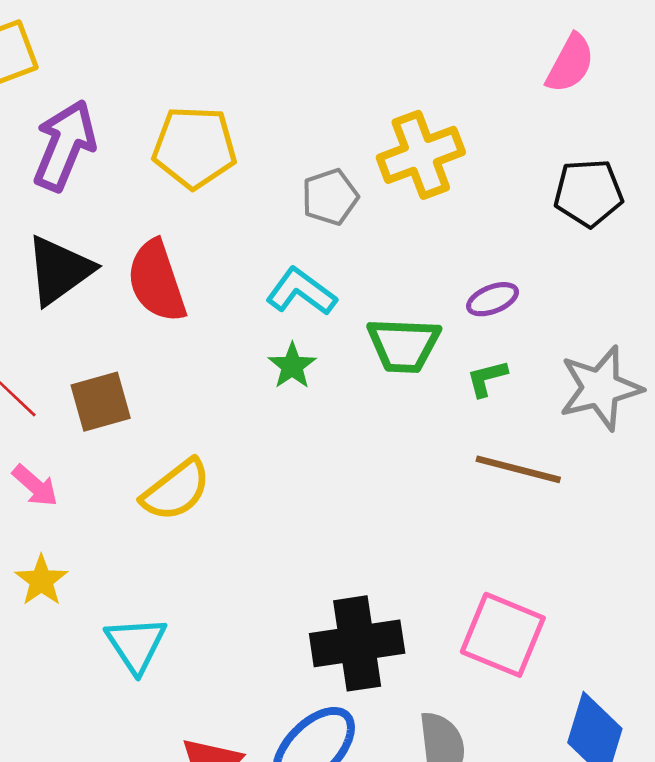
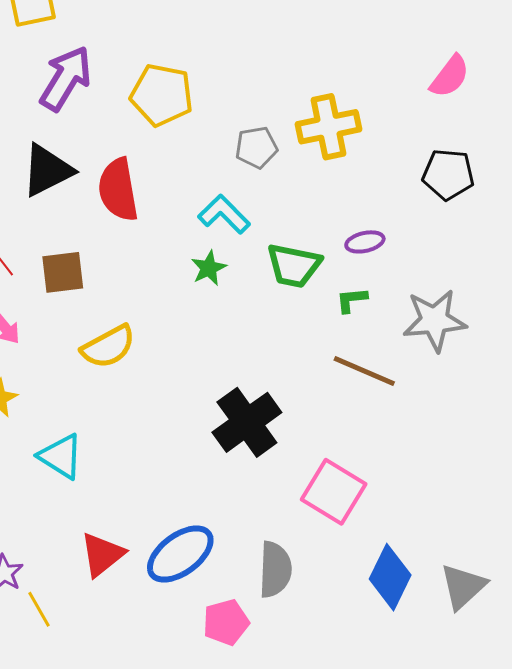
black cross: (357, 643) -> (247, 422), moved, turned -36
cyan triangle: (136, 644) -> (61, 456), turned -33

